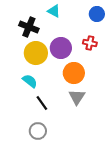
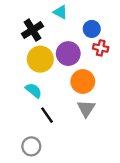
blue circle: (97, 14) -> (92, 29), moved
black cross: (29, 27) -> (32, 30), turned 36
gray circle: (38, 131) -> (31, 146), moved

